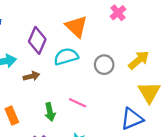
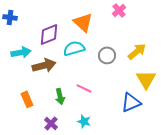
purple diamond: (37, 40) -> (49, 34), turned 45
brown arrow: (31, 76) -> (44, 65), size x1.6

